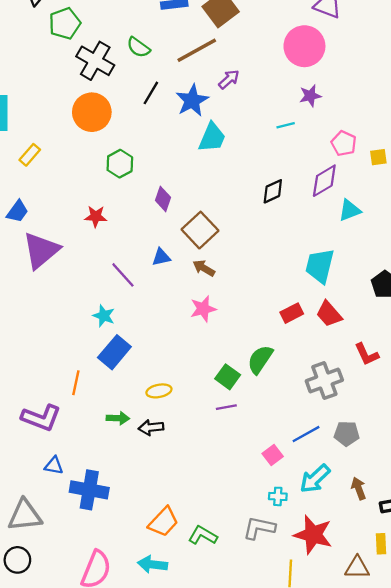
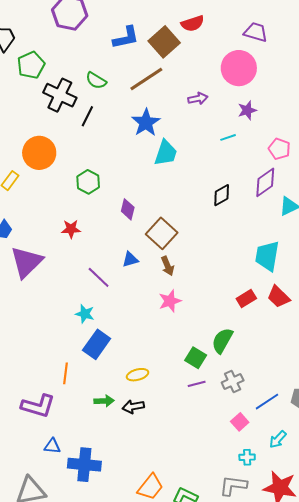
purple arrow: (229, 79) -> (198, 99), moved, turned 36
black line: (151, 93) -> (87, 116), moved
orange circle: (92, 112) -> (39, 153), moved
brown arrow: (204, 268) -> (168, 266), turned -138
gray cross: (324, 381) -> (233, 382), moved, size x0.7
cyan arrow: (315, 479) -> (278, 439), size x0.7

